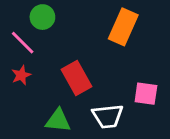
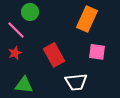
pink square: (146, 94) -> (97, 52), moved
green triangle: (58, 121) -> (24, 85), moved

